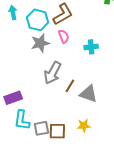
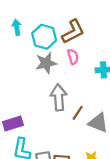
gray arrow: (53, 73) -> (59, 97), turned 145

